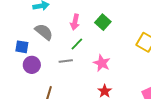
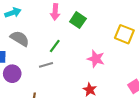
pink arrow: (75, 22) -> (55, 12), moved
pink star: (102, 63) -> (96, 59), moved

